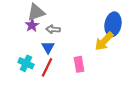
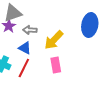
yellow arrow: (104, 41) -> (54, 40), moved
blue triangle: (48, 47) -> (25, 48), turned -32

